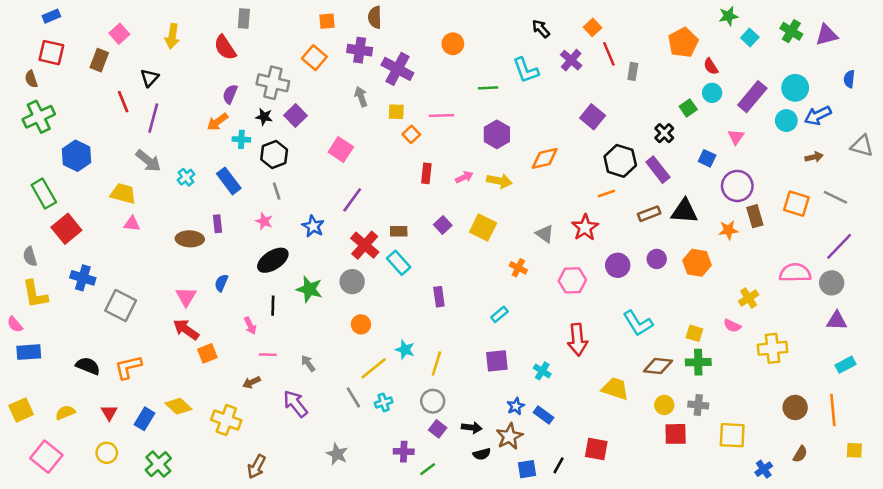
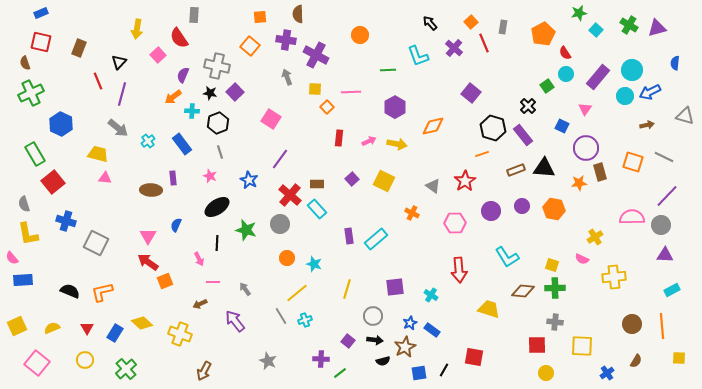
pink square: (119, 34) -> (158, 55), moved
gray rectangle: (633, 71) -> (503, 27), moved
cyan rectangle: (499, 314) -> (376, 239), moved, size x1.6
cyan star: (405, 350) -> (314, 264), moved
gray circle: (433, 401) -> (373, 316), moved
yellow circle: (664, 405) -> (546, 373), moved

